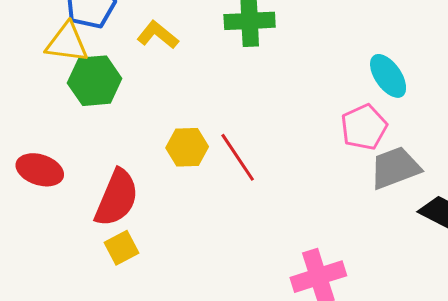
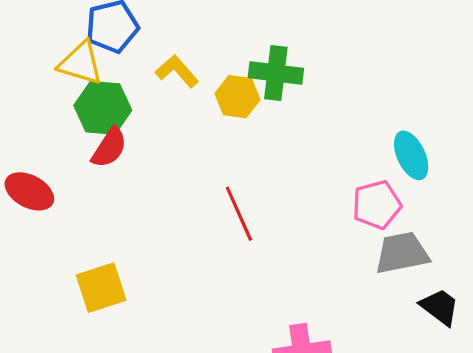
yellow hexagon: (187, 147) -> (237, 97), moved
red semicircle: (117, 198) -> (109, 148), moved, size x0.7
yellow square: (122, 248) -> (101, 288), size x1.4

